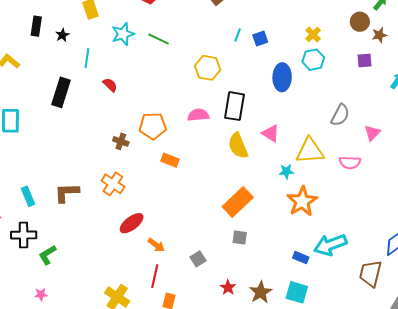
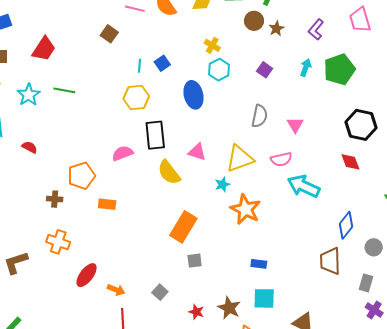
purple square: (364, 60) -> (265, 70), moved, turned -35
yellow hexagon: (208, 68) -> (136, 98), moved
cyan arrow: (330, 245) -> (304, 186), moved, turned 60

